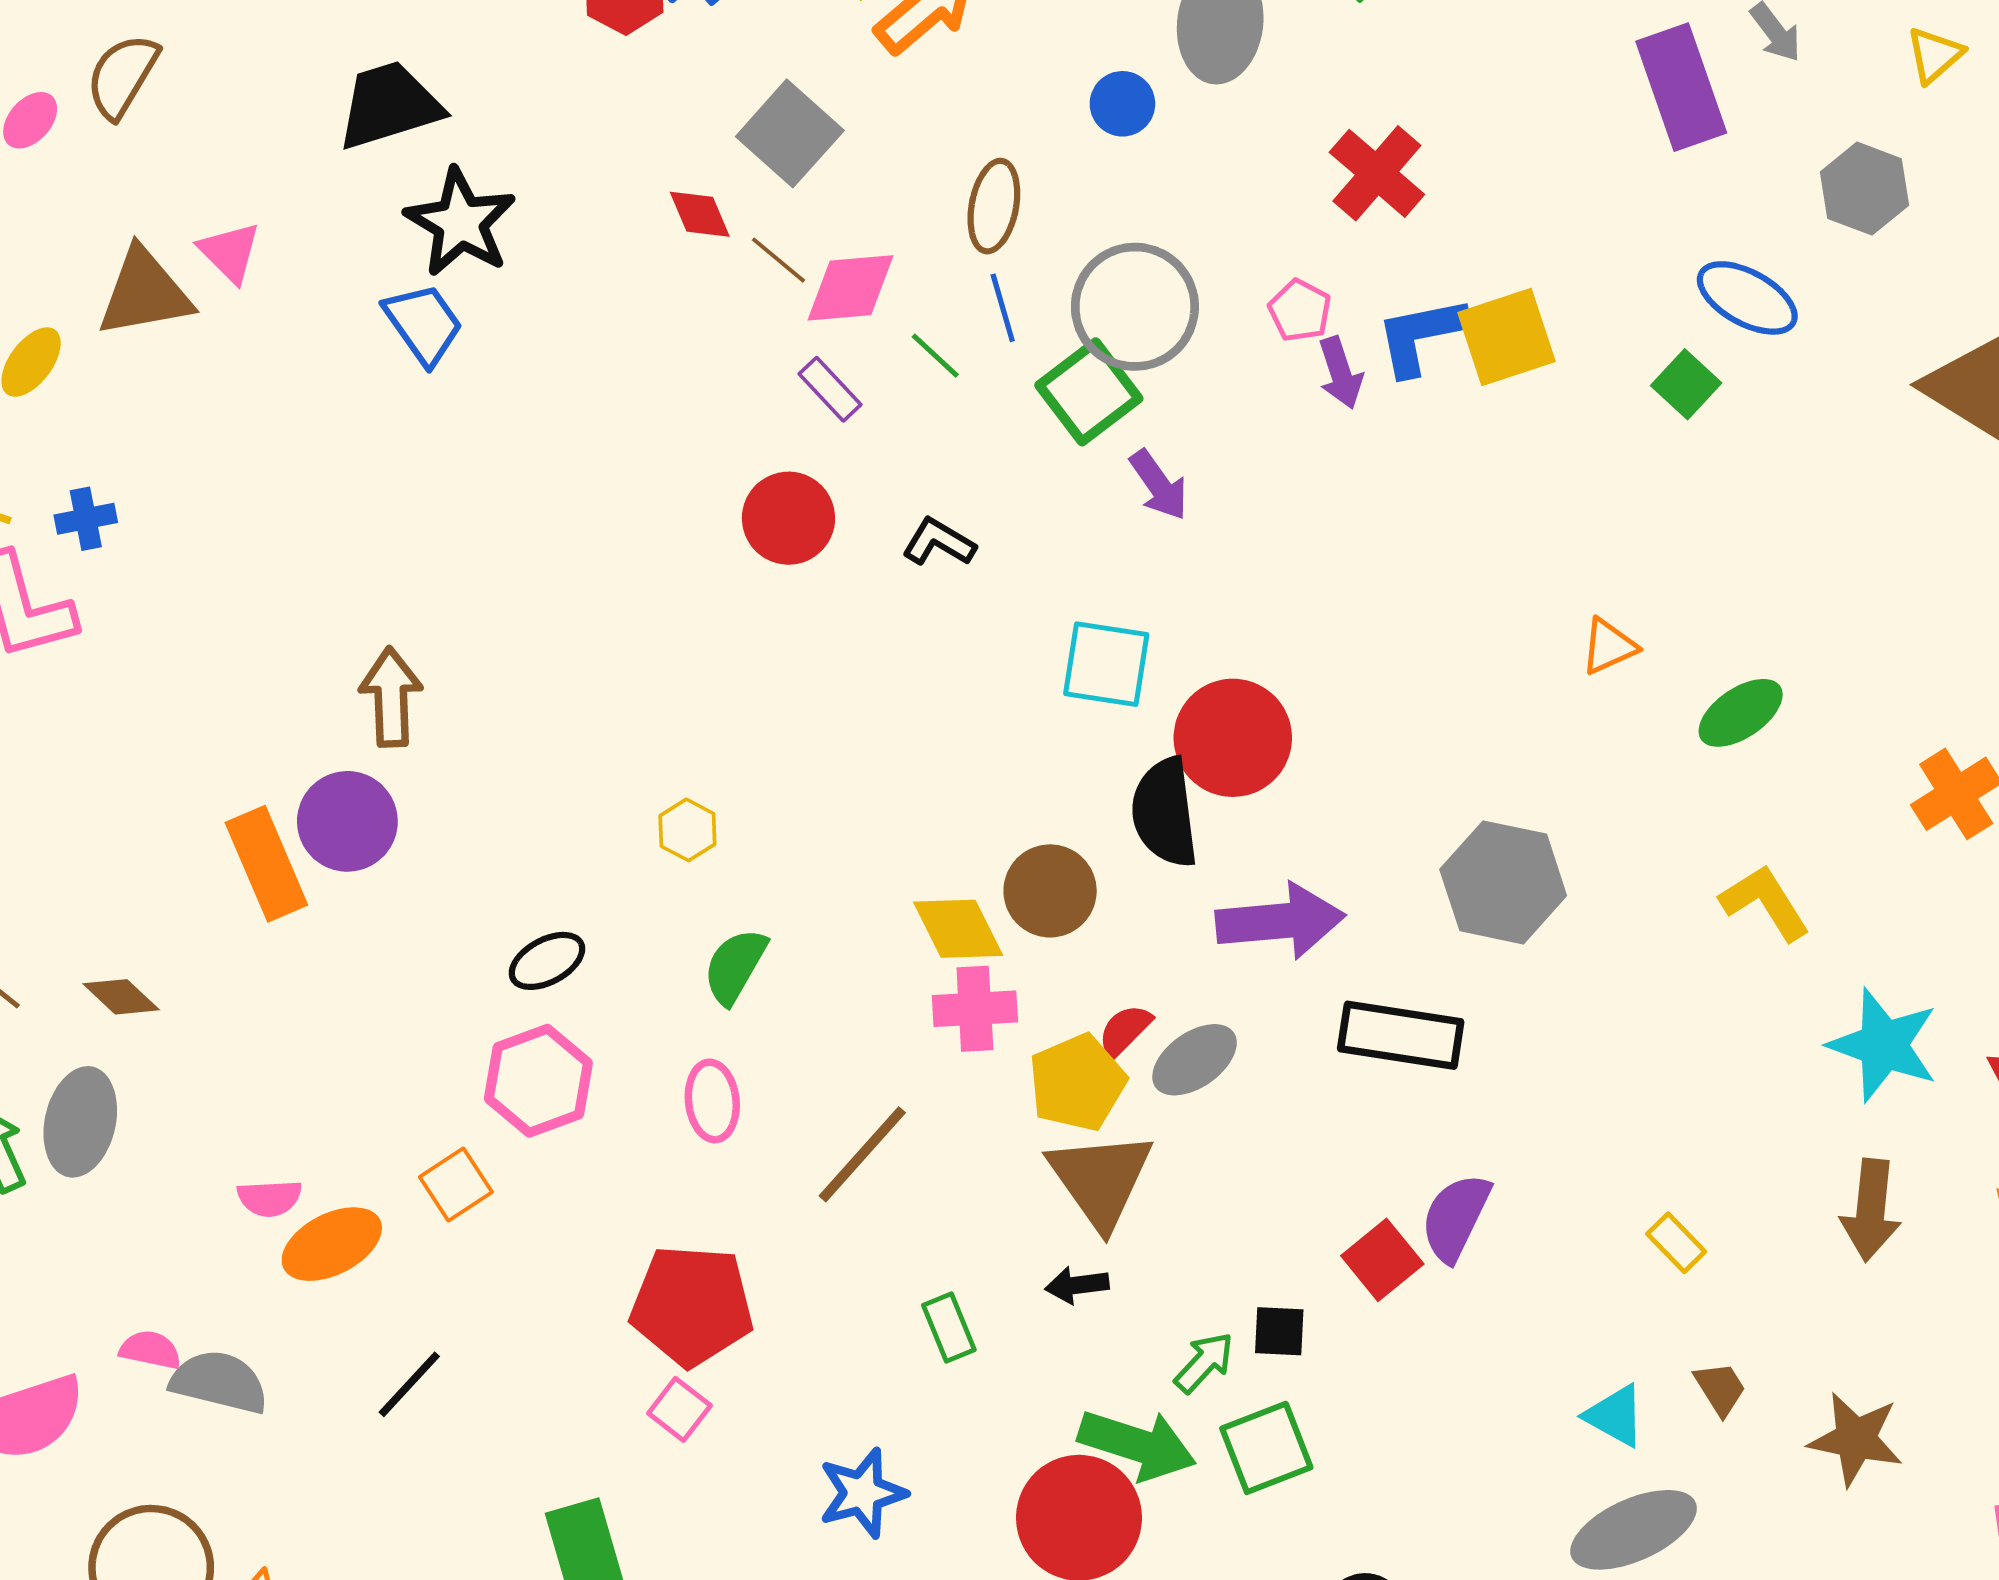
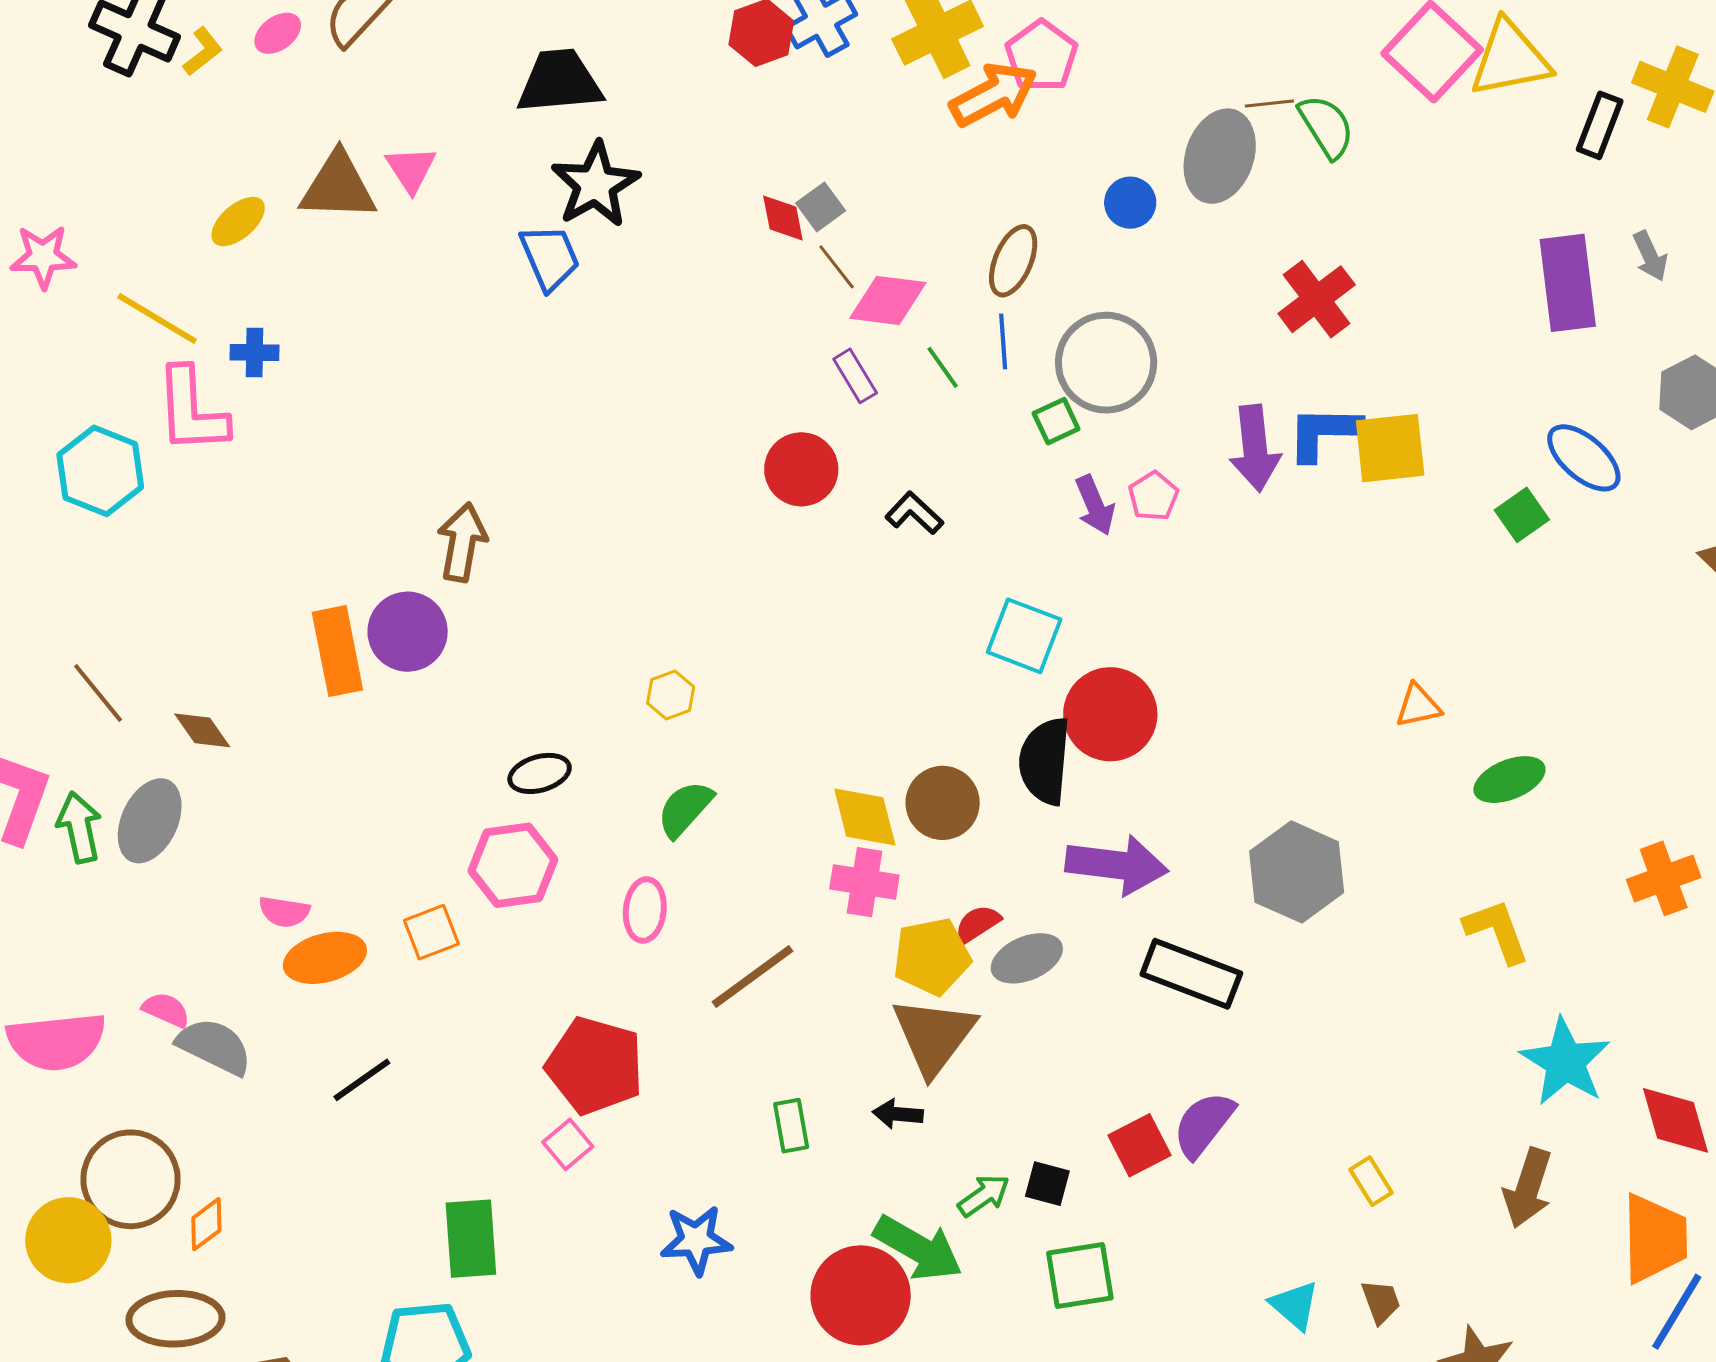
gray square: (790, 133) -> (821, 207), moved, size x0.6
pink pentagon: (1300, 311) -> (1153, 496), moved
purple arrow: (1340, 373) -> (1255, 448), size x1.5
green square: (1089, 392) -> (1056, 421), size x0.6
green square: (1266, 1448) -> (1080, 1275), moved

